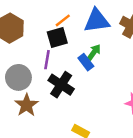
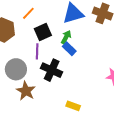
orange line: (63, 20) -> (28, 13), moved
green arrow: (94, 52) -> (66, 37), moved

